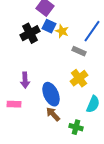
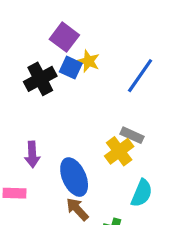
yellow star: (62, 31) -> (89, 61), moved
gray rectangle: (79, 51) -> (132, 135), moved

